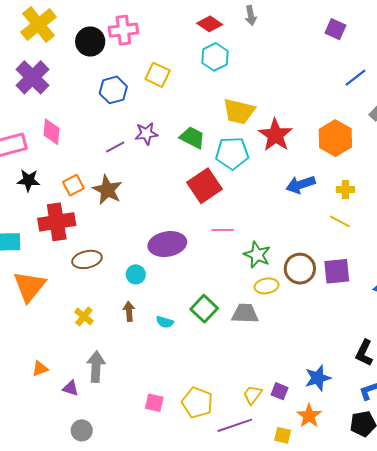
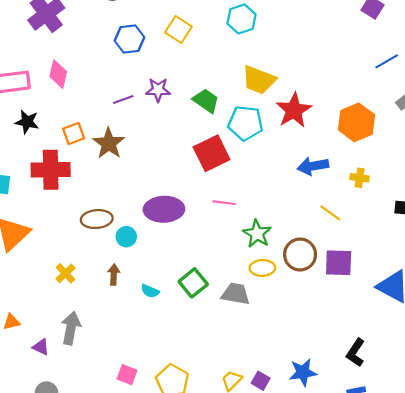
yellow line: (340, 221) -> (330, 213), moved
brown ellipse: (87, 259) -> (97, 219), moved

